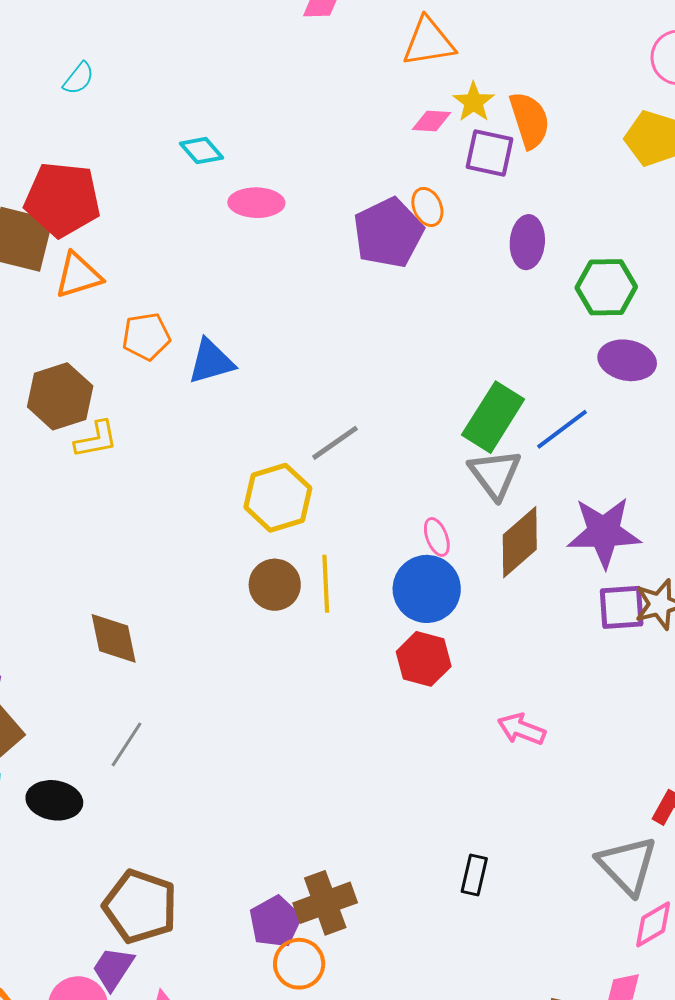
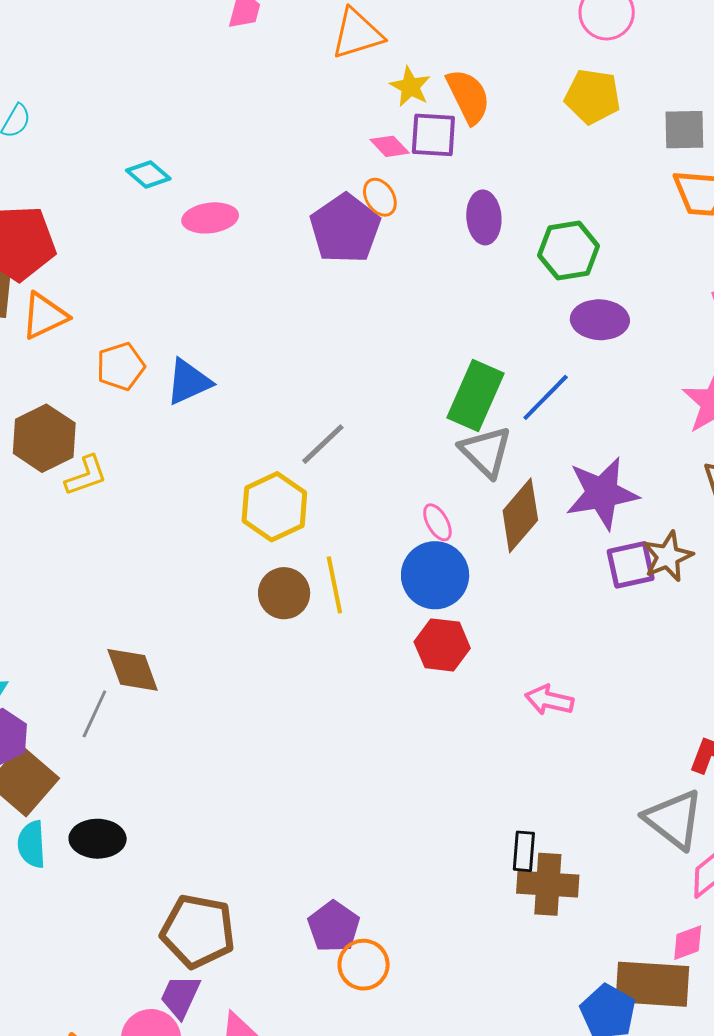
pink diamond: (432, 121) -> (390, 146), moved, turned 51
gray line: (126, 744) -> (94, 714), moved
brown cross: (325, 903) -> (548, 884), moved, turned 32

